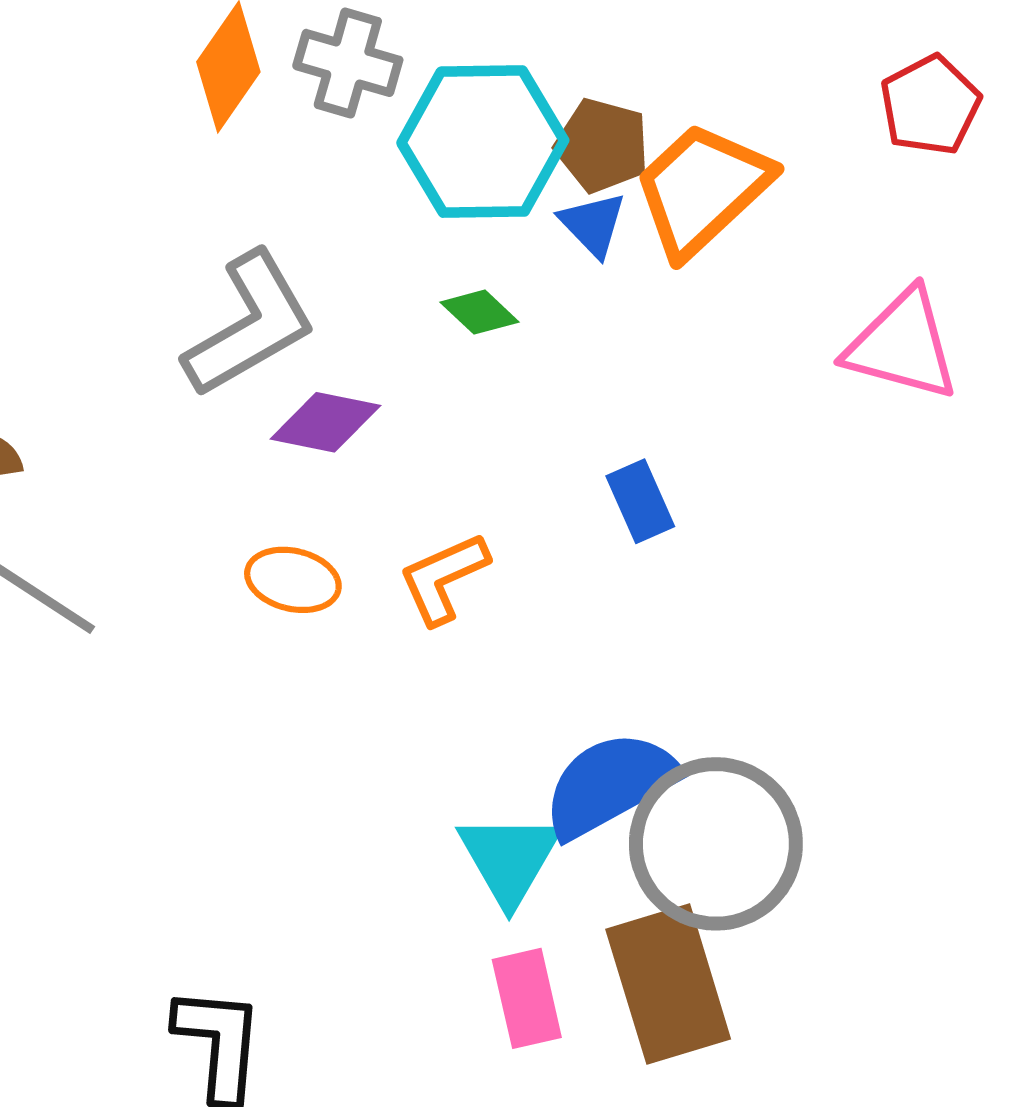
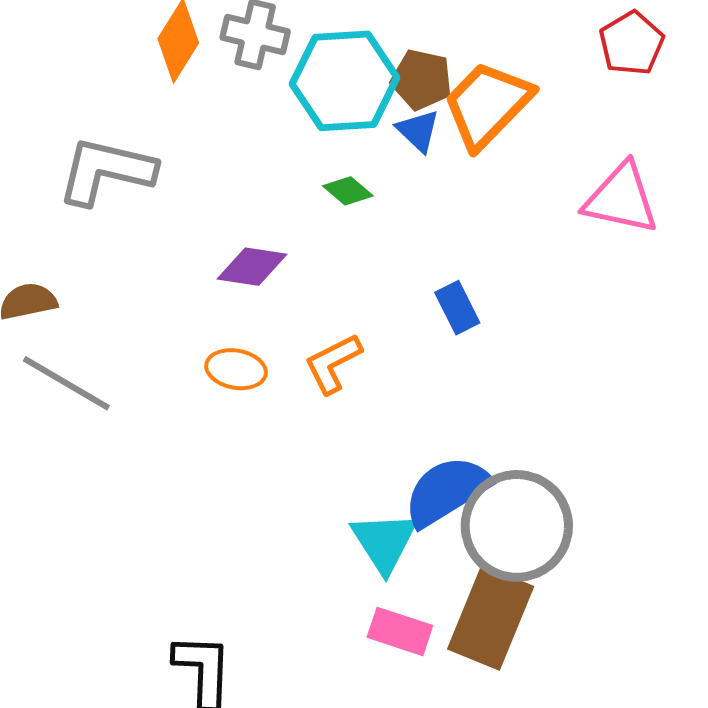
gray L-shape: (250, 325) -> (106, 171), moved, turned -134
brown rectangle: (668, 984) -> (491, 618), turned 42
pink rectangle: (527, 998) -> (400, 631), turned -56

